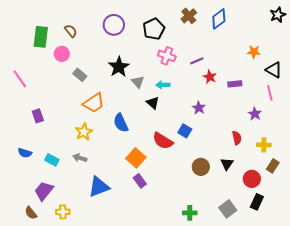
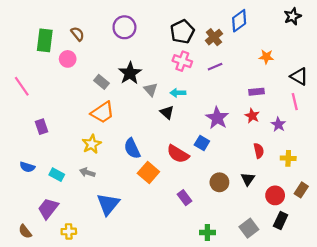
black star: (278, 15) -> (293, 16), moved
brown cross: (189, 16) -> (214, 37), moved
black pentagon: (154, 29) -> (182, 32), moved
orange star: (254, 52) -> (266, 57), moved
gray rectangle: (80, 75) -> (102, 82), moved
red star: (210, 77) -> (252, 116), moved
purple star: (199, 108) -> (217, 118), size x1.5
blue semicircle: (121, 123) -> (132, 148), moved
brown rectangle: (273, 166) -> (301, 190), moved
purple rectangle: (140, 181) -> (184, 198), moved
blue triangle: (99, 187) -> (108, 204), turned -30
brown semicircle: (31, 213) -> (25, 231), moved

